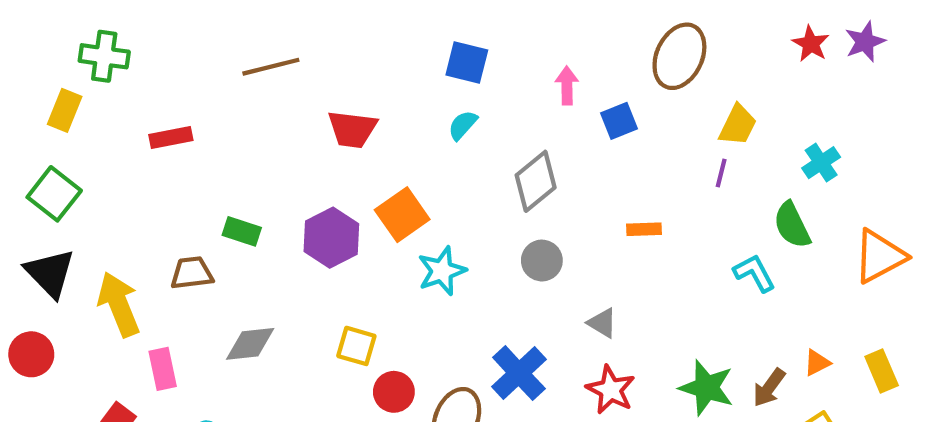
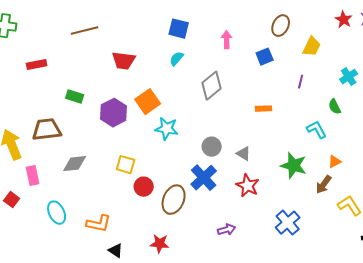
brown ellipse: (679, 56) -> (281, 26), size x0.7
blue square: (619, 121) -> (265, 57), moved
yellow trapezoid: (738, 125) -> (312, 47), moved
green semicircle: (792, 225) -> (335, 107), size x0.7
green rectangle: (242, 231) -> (75, 97), moved
gray circle: (542, 261) -> (212, 147), moved
cyan star: (442, 271) -> (167, 129), turned 30
brown trapezoid: (192, 273) -> (47, 130), size x1.4
orange triangle: (817, 363) -> (335, 162), moved
green star: (707, 388) -> (294, 166), moved

